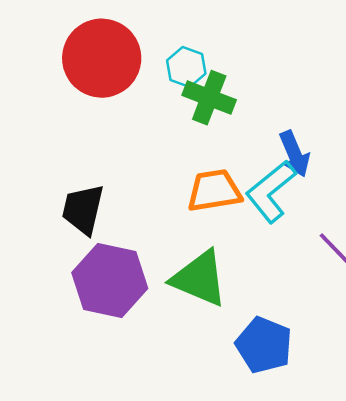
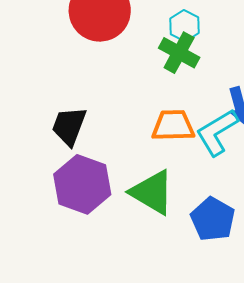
cyan hexagon: (186, 67) -> (184, 26), moved
blue pentagon: (264, 345) -> (213, 219), moved

